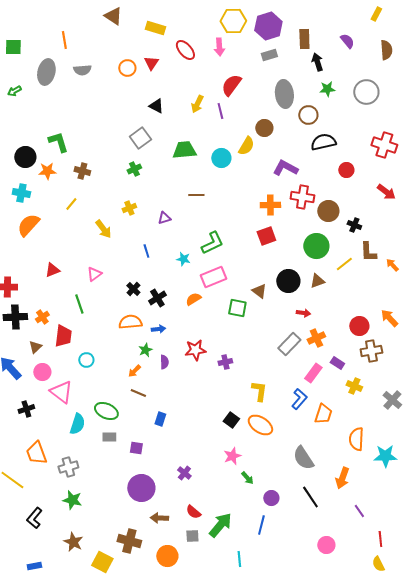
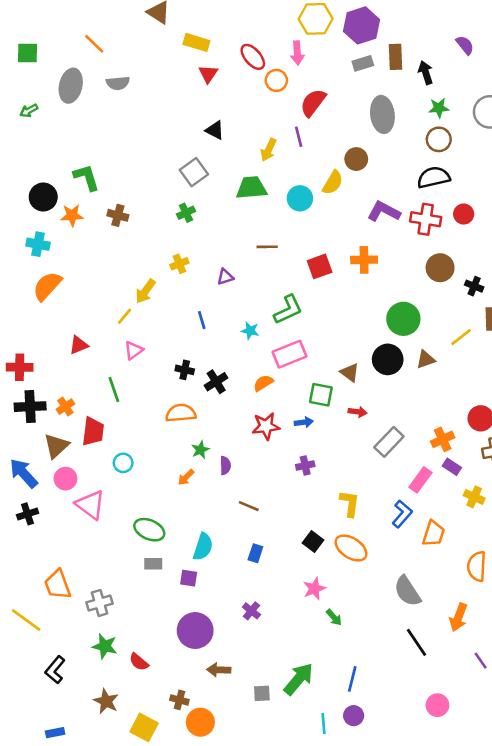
yellow rectangle: (155, 28) -> (196, 42), moved
brown rectangle: (304, 39) -> (396, 57), moved
orange line: (64, 40) -> (94, 44), turned -36
orange circle: (127, 68) -> (276, 80), moved
yellow arrow: (197, 104) -> (268, 150), moved
brown circle: (308, 115) -> (439, 139), moved
red cross: (302, 197) -> (426, 219), moved
yellow line: (71, 204) -> (124, 316), moved
yellow arrow: (103, 229) -> (145, 291), turned 72
red square: (266, 236) -> (320, 266), moved
green circle: (316, 246) -> (403, 319), moved
black cross: (133, 289) -> (185, 370), turned -32
red arrow: (303, 313) -> (358, 412), moved
blue arrow: (158, 329) -> (304, 422), moved
orange cross: (316, 338) -> (443, 439), moved
brown triangle: (35, 347) -> (56, 446), size x1.5
red star: (195, 350) -> (266, 426), moved
brown line: (138, 393) -> (249, 506), moved
black cross: (26, 409) -> (28, 514), moved
blue rectangle: (160, 419) -> (255, 553), moved
cyan semicircle: (77, 424) -> (203, 547), moved
purple circle: (271, 498) -> (354, 716), moved
red semicircle: (193, 512) -> (139, 662), moved
brown cross: (129, 541) -> (179, 700), size x0.6
orange circle: (167, 556) -> (200, 722), moved

